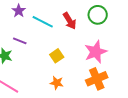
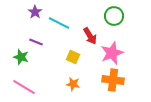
red arrow: (70, 21) -> (90, 36), moved
yellow square: (57, 56) -> (73, 57), turned -32
orange cross: (97, 79) -> (113, 80), turned 30

